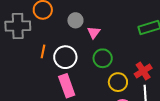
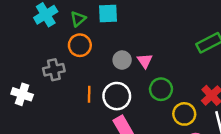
gray circle: (75, 20) -> (122, 60), moved
gray cross: (18, 26) -> (54, 70), size x0.7

